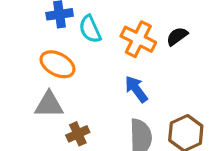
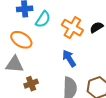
cyan semicircle: (90, 29) -> (43, 19), turned -126

